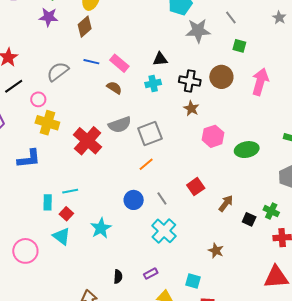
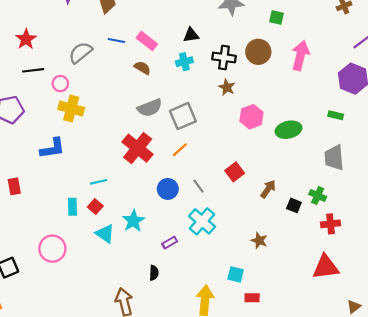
black line: (14, 86) -> (33, 70), turned 30
red cross: (88, 141) -> (138, 148), moved
cyan rectangle: (48, 202) -> (72, 207), moved
cyan triangle: (62, 236) -> (105, 234), moved
purple rectangle: (151, 274) -> (170, 243), moved

